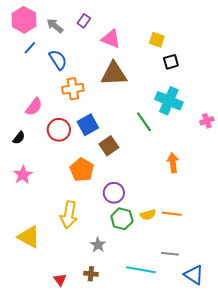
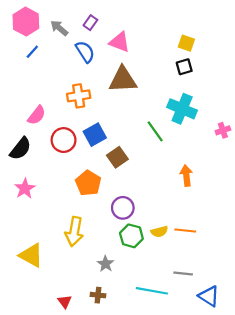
yellow square: (157, 40) -> (186, 43), moved
blue semicircle: (58, 60) -> (85, 52), moved
black semicircle: (19, 138) -> (20, 149), size x1.6

